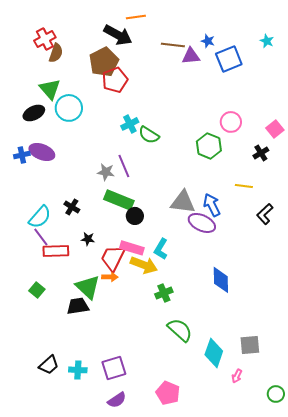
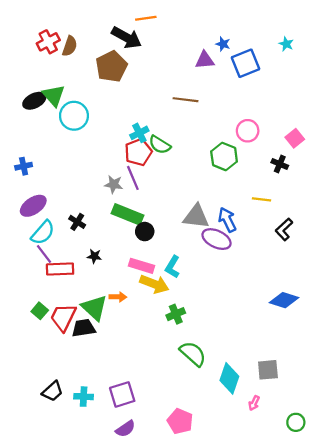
brown line: (173, 45) -> (185, 100), moved
brown semicircle: (56, 53) -> (70, 46), moved
red pentagon: (115, 80) -> (138, 152), moved
black ellipse: (34, 113) -> (34, 101), moved
purple ellipse: (42, 152) -> (33, 206), moved, turned -55
black cross: (261, 153) -> (280, 164), turned -35
red trapezoid: (113, 258) -> (63, 317), moved
blue diamond: (221, 280) -> (284, 300), moved, turned -72

